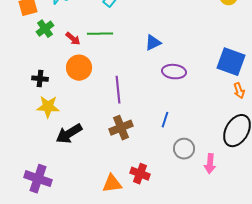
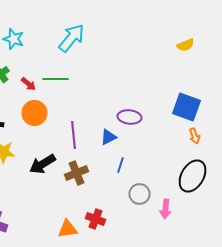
blue triangle: (153, 43) -> (108, 137), moved
black arrow: (69, 134) -> (42, 164), moved

